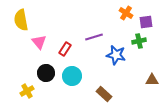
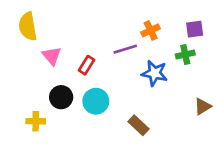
orange cross: (126, 13) -> (151, 30), moved, turned 32
brown triangle: (152, 80) -> (203, 107), turned -32
yellow cross: (27, 91) -> (36, 121), turned 32

